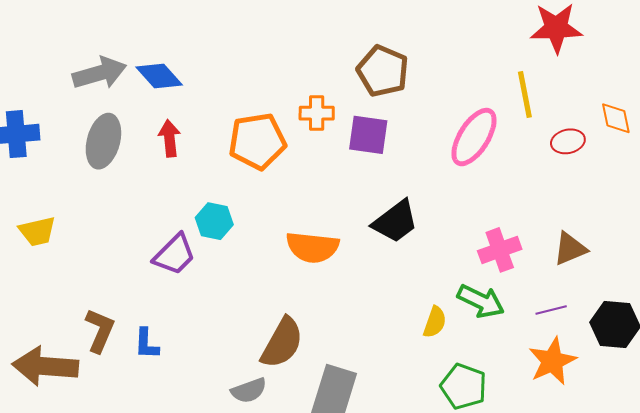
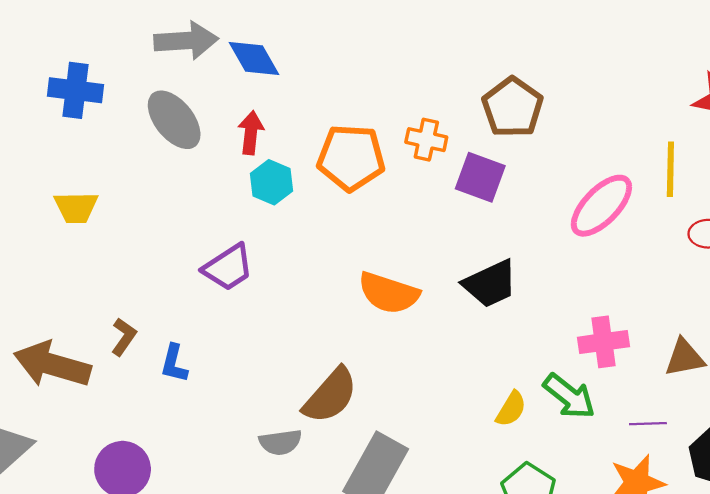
gray ellipse: (103, 141) -> (174, 120), turned -66
cyan hexagon: (214, 221) -> (272, 182), moved
brown L-shape: (100, 330) -> (124, 337), size x0.7

